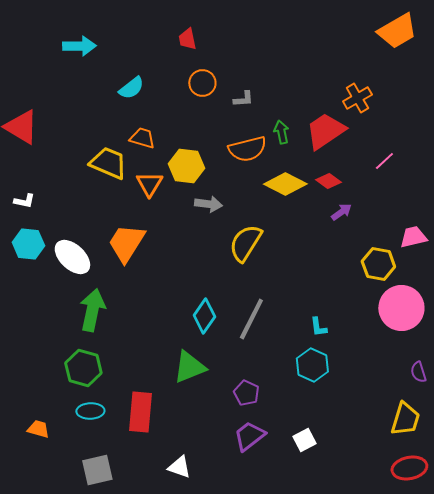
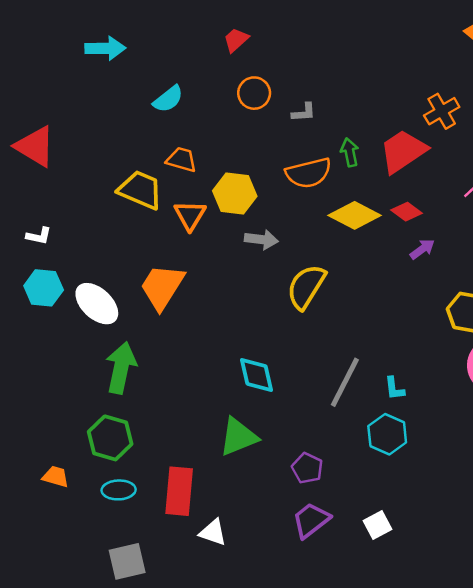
red trapezoid: (187, 39) -> (236, 40), turned 60
cyan diamond: (204, 316) -> (257, 375), turned -48
gray line: (251, 319) -> (345, 382), moved
orange trapezoid: (38, 429) -> (56, 477), moved
white triangle: (179, 467) -> (213, 532), moved

